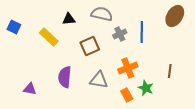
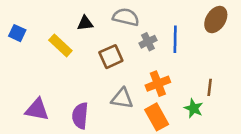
purple semicircle: (65, 77) -> (80, 116), moved
green star: (146, 88) -> (194, 108), moved
purple triangle: (30, 89) -> (37, 110), size x1.5
orange rectangle: (127, 95) -> (157, 117), size x1.5

